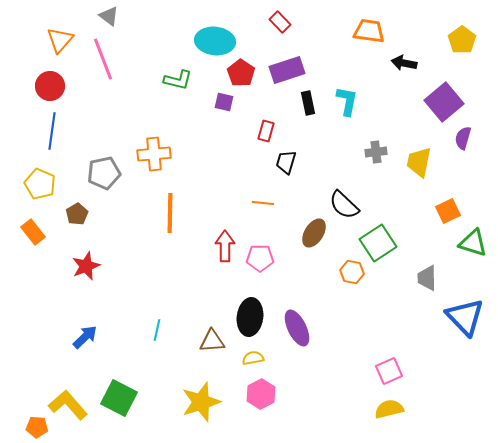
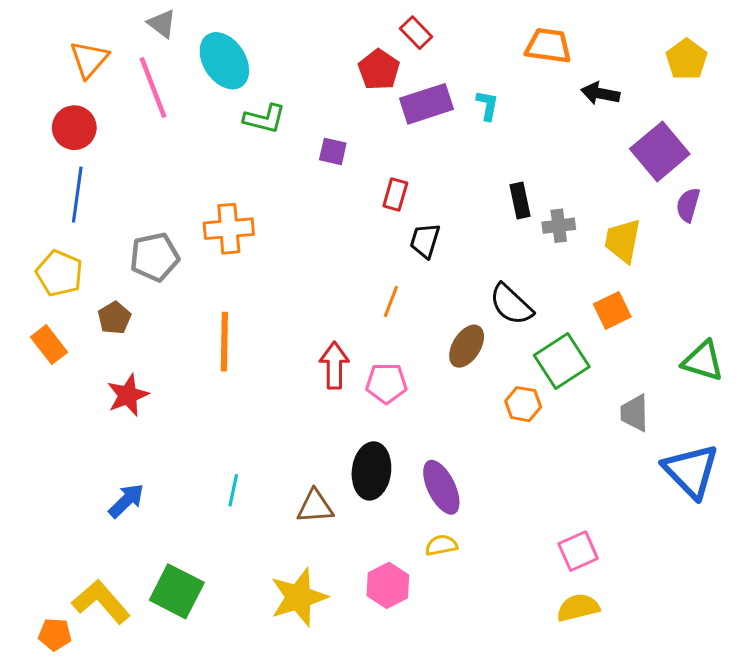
cyan ellipse: (215, 41) -> (224, 61), moved, turned 51
red pentagon: (241, 73) -> (379, 70), moved
cyan L-shape: (347, 101) -> (487, 105), moved, size x0.7
black rectangle: (308, 103) -> (520, 200), moved
orange line: (263, 203) -> (391, 302), turned -75
orange square: (448, 211) -> (612, 310), moved
orange line: (170, 213) -> (224, 342), moved
yellow semicircle: (253, 358) -> (441, 545), moved

